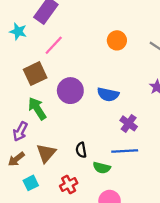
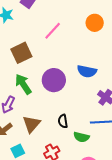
pink line: (54, 45) -> (53, 31), moved
purple circle: (70, 91) -> (54, 80), moved

